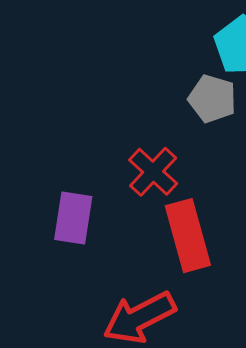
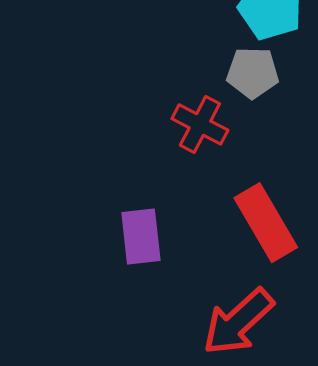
red cross: (153, 172) -> (200, 124), moved

